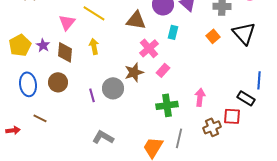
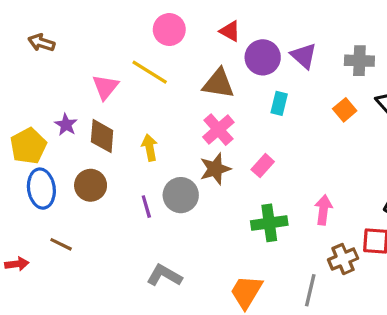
yellow pentagon: (20, 45) -> (28, 146), moved
yellow arrow: (94, 46) -> (150, 148), moved
pink cross: (149, 48) -> (218, 130), moved
gray line: (179, 138) -> (310, 290), moved

